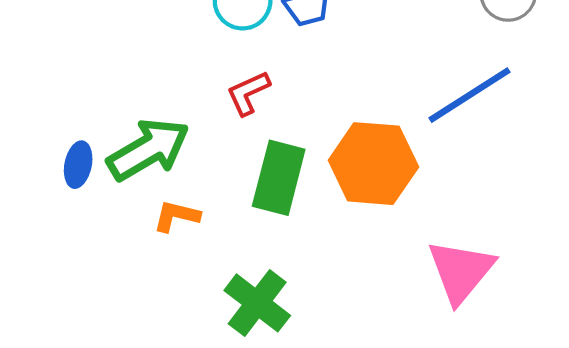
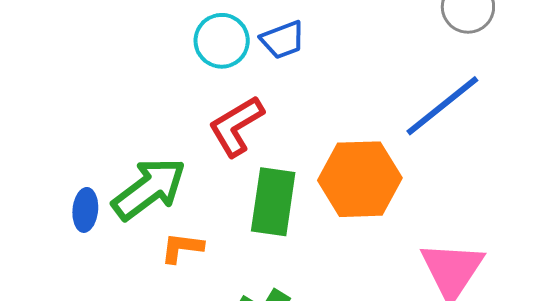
red L-shape: (248, 93) -> (236, 126), size x1.4

